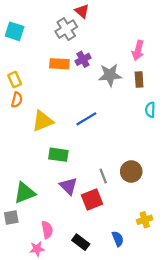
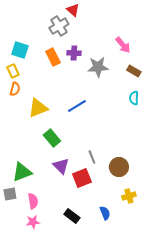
cyan square: (15, 31) -> (20, 50), moved
pink arrow: (138, 50) -> (123, 45), turned -54
purple cross: (83, 59) -> (74, 53), turned 32
orange rectangle: (59, 64) -> (53, 57), turned 60
brown rectangle: (139, 80) -> (134, 71), moved, turned -56
green rectangle: (58, 155) -> (52, 138), turned 42
brown circle: (131, 171) -> (119, 167), moved
pink semicircle: (47, 230) -> (33, 201), moved

